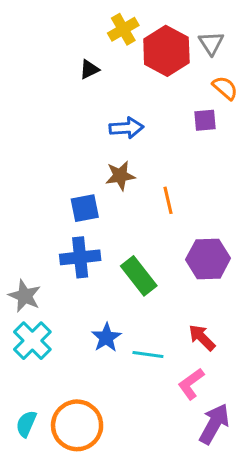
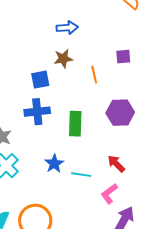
purple square: (205, 120) -> (123, 57), moved
green rectangle: (139, 276) -> (75, 124), turned 40

